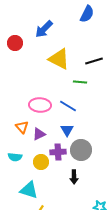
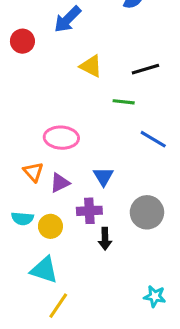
yellow triangle: (59, 59) -> (91, 66), size x0.7
blue line: (68, 106) -> (153, 139), moved
gray circle: (81, 150) -> (147, 212), moved
yellow circle: (41, 162) -> (50, 226), moved
black arrow: (74, 177) -> (105, 239), moved

